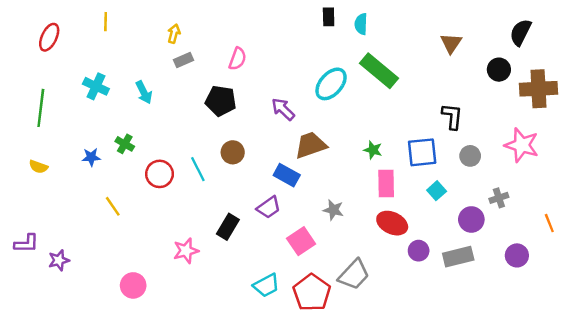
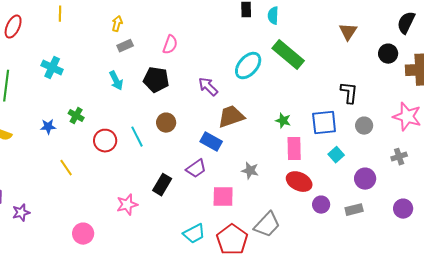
cyan arrow: (144, 92) -> (116, 81), moved
gray cross: (499, 198) -> (399, 157), moved
pink square: (301, 241) -> (223, 197), turned 35
gray rectangle: (458, 257) -> (354, 210), size x0.7

